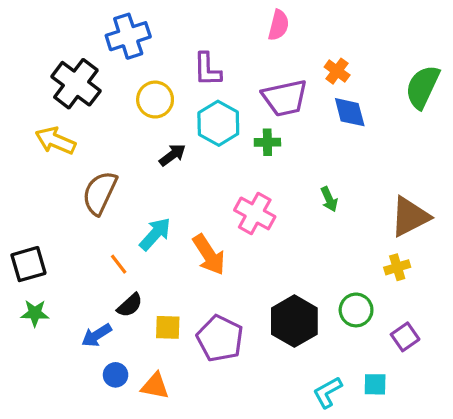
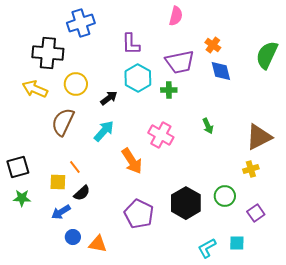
black cross: (76, 84) -> (48, 53), turned -32
yellow circle: (155, 100) -> (76, 84), moved
cyan arrow: (155, 234) -> (104, 131), moved
yellow square: (168, 327) -> (58, 182), moved

